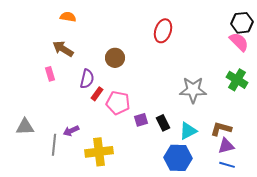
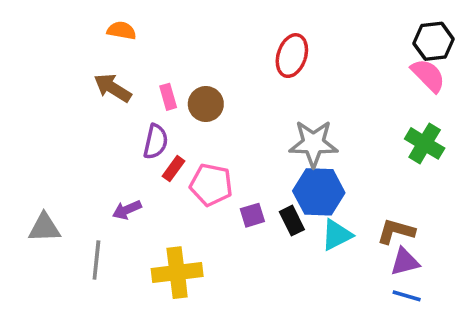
pink rectangle: (50, 74) -> (168, 97), moved
gray star: (193, 90) -> (313, 143), moved
purple arrow: (71, 131) -> (127, 210), moved
blue hexagon: (178, 158) -> (319, 192), moved

